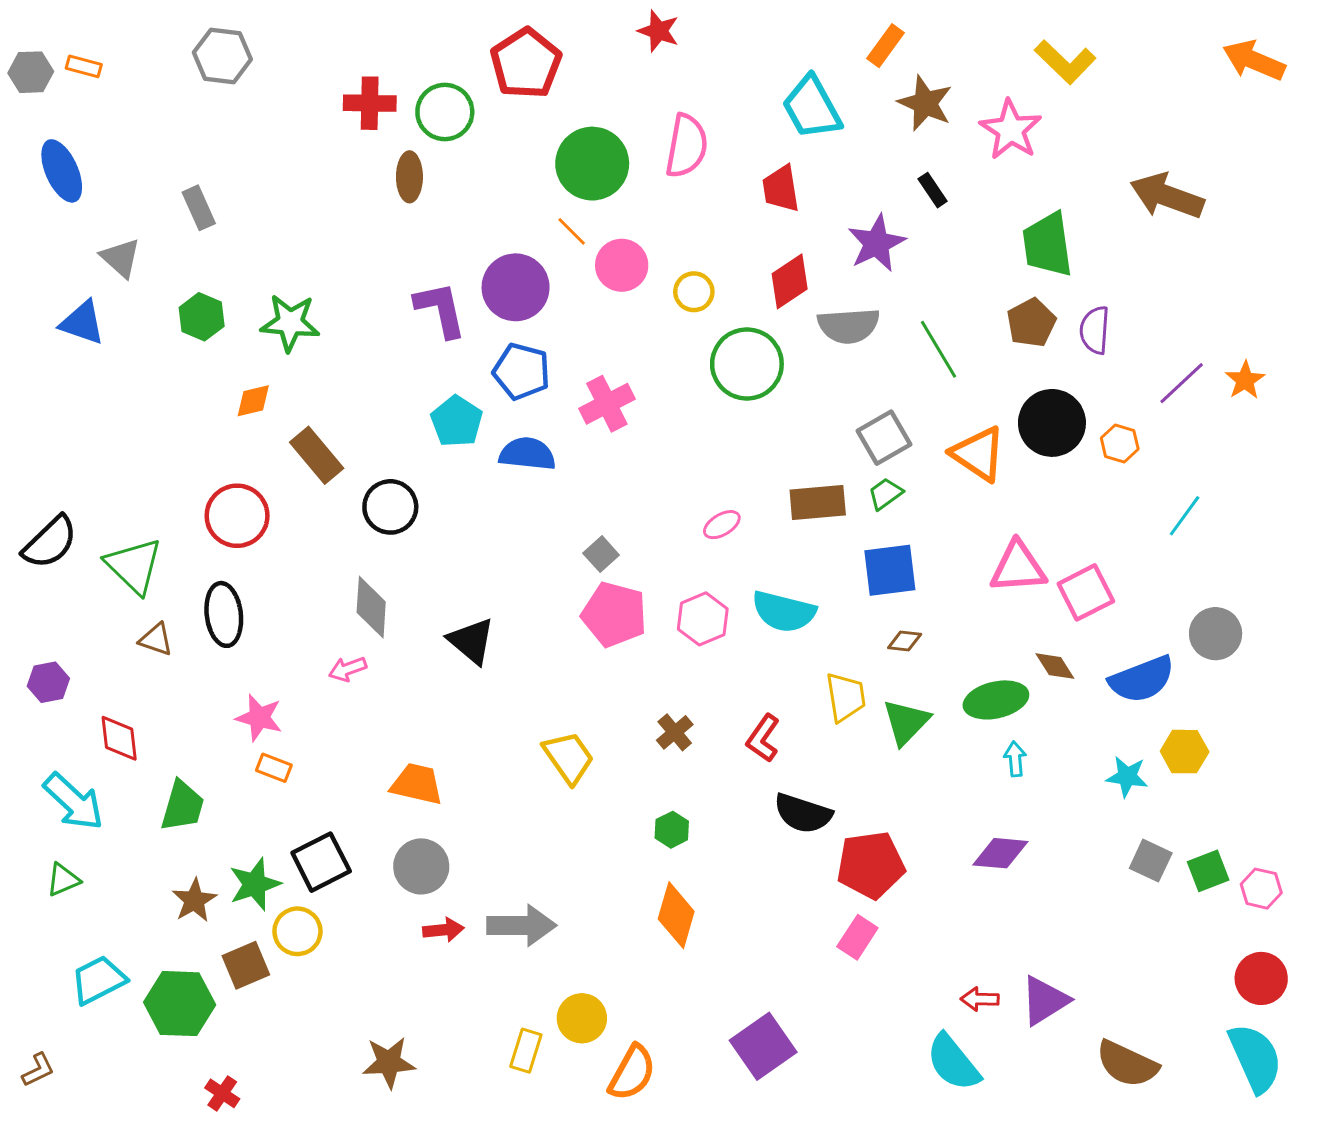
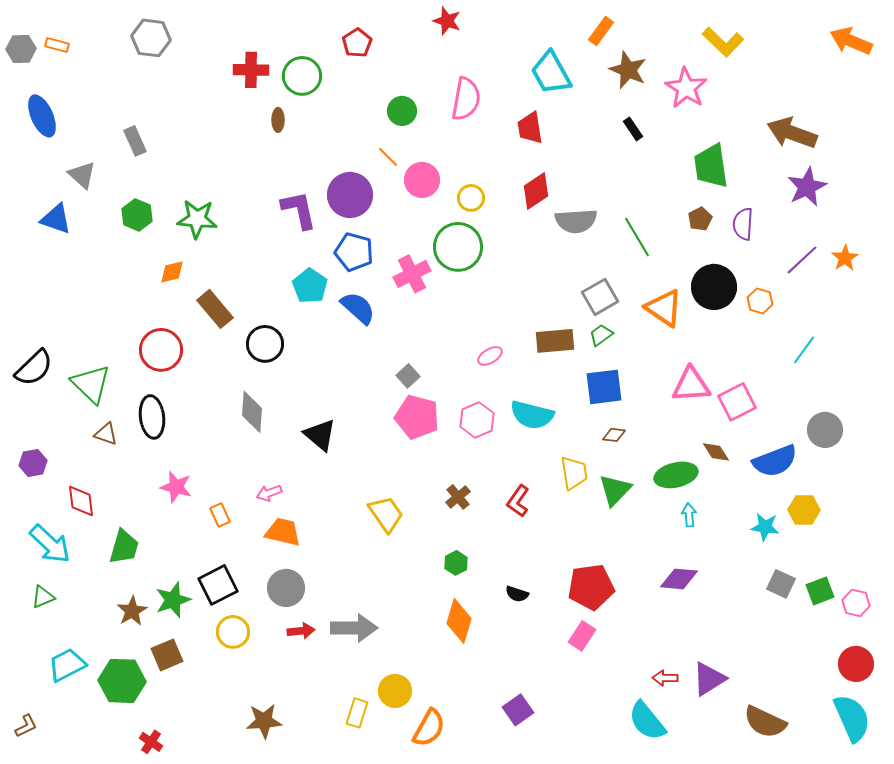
red pentagon: (526, 63) -> (357, 43), size x0.6
green circle: (592, 164) -> (402, 111), size x0.6
brown ellipse: (409, 177) -> (278, 120), size x0.7
purple star: (877, 243) -> (807, 187), moved
brown pentagon: (1031, 323) -> (700, 219), size x0.7
green circle: (747, 364) -> (458, 247), moved
blue semicircle: (527, 454) -> (358, 308), turned 36
pink arrow: (348, 669) -> (269, 493), moved
orange rectangle: (274, 768) -> (220, 515), moved, turned 45
black semicircle: (803, 813) -> (517, 594), moved, size x0.6
yellow circle: (297, 931) -> (233, 632), moved
purple square: (763, 1046) -> (518, 710), size x0.7

